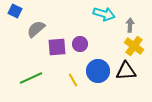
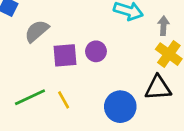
blue circle: (98, 71) -> (120, 107), moved
yellow line: (73, 80) -> (64, 100), moved

